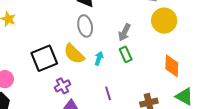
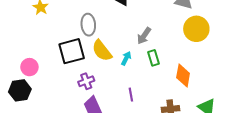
gray ellipse: (85, 26) -> (88, 25), moved
gray arrow: (124, 32) -> (144, 36), moved
orange diamond: (172, 66) -> (183, 75), moved

